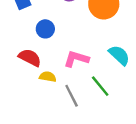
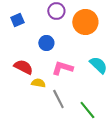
blue circle: (45, 29) -> (46, 43), moved
green line: (100, 86) -> (87, 110), moved

